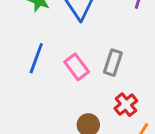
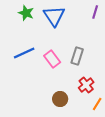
blue line: (36, 58) -> (24, 53), turned 45

